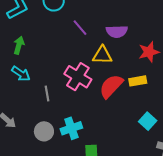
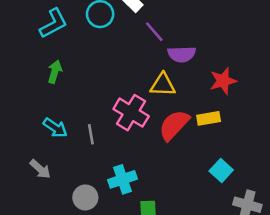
purple line: (80, 28) -> (154, 32), moved
cyan arrow: (21, 74) -> (55, 128), moved
gray circle: (44, 131) -> (85, 197), moved

